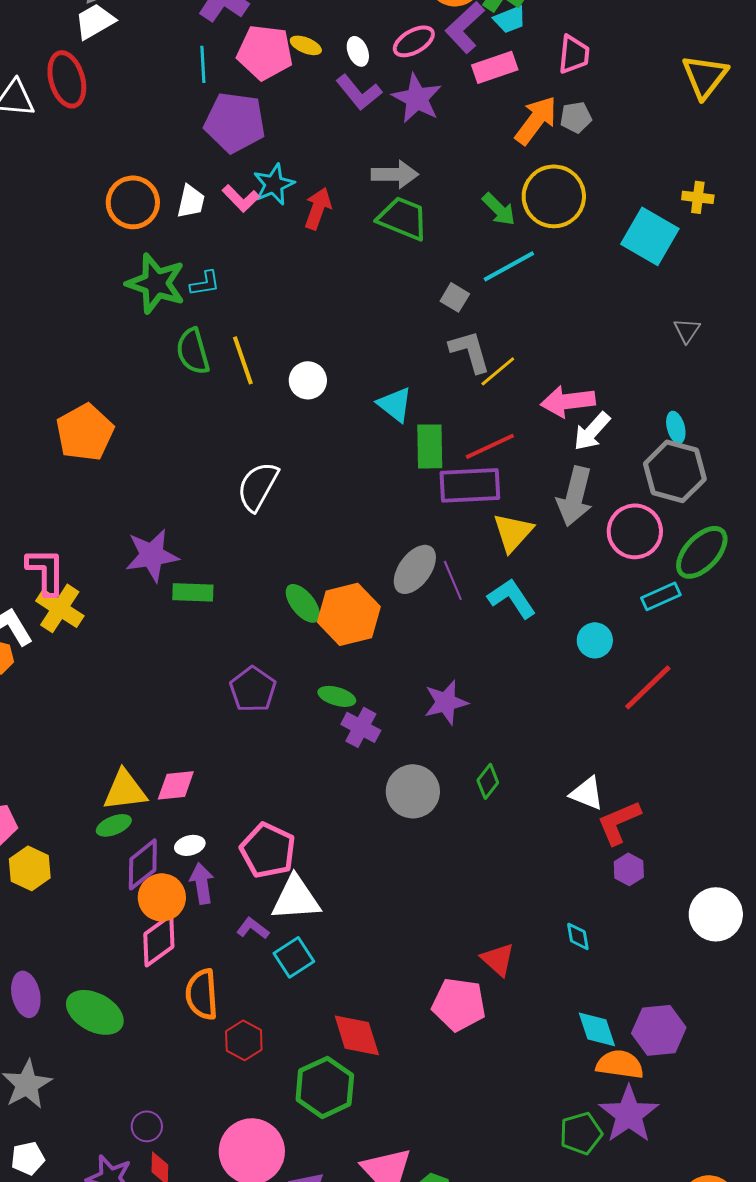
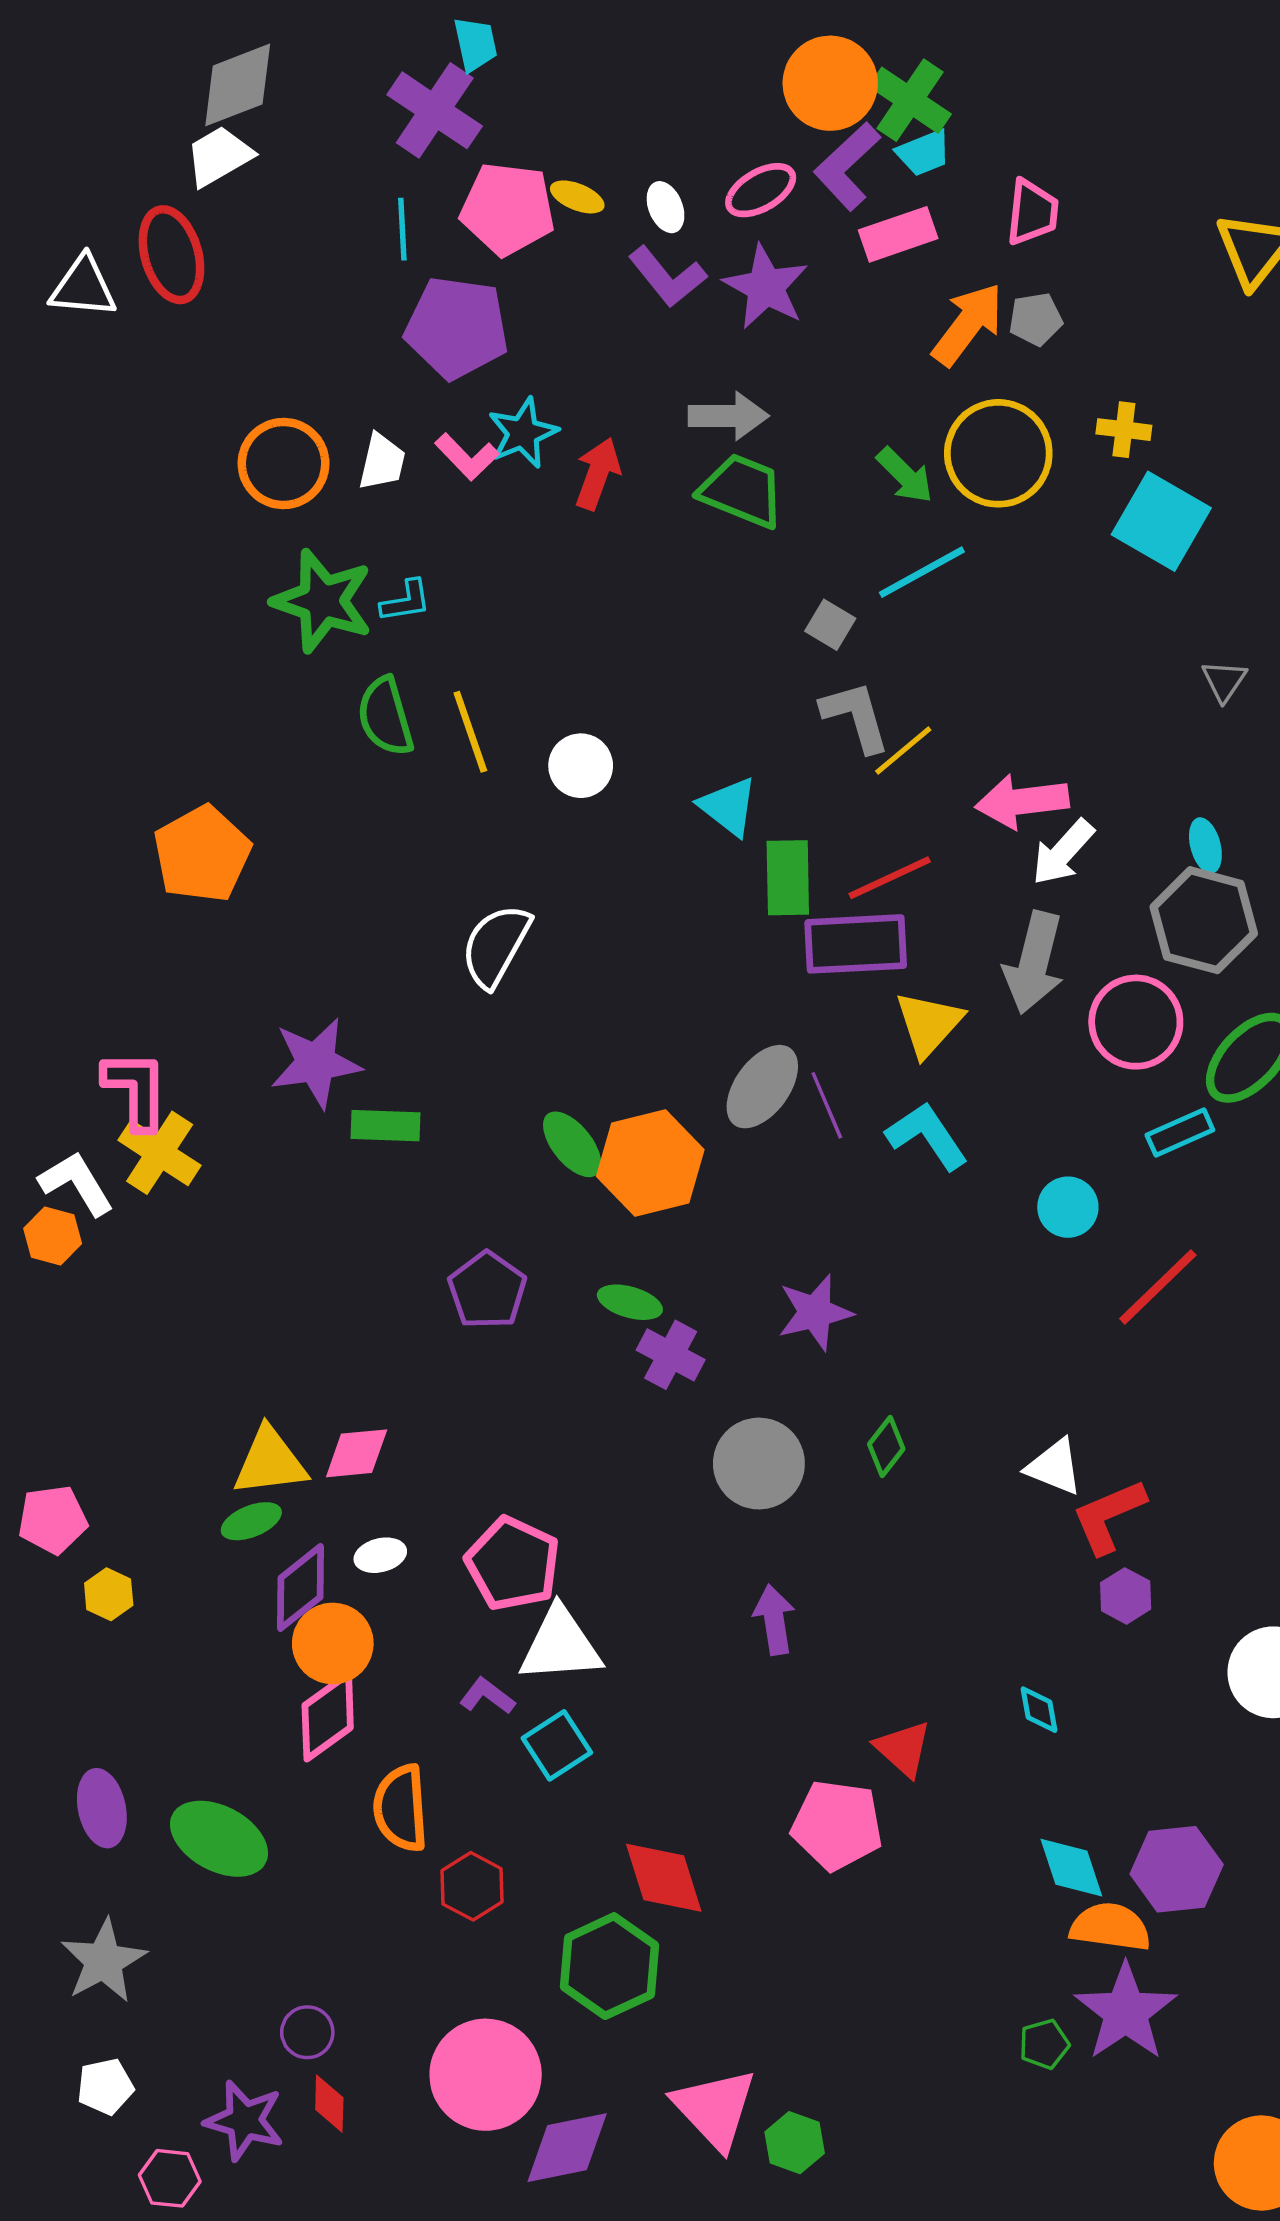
yellow cross: (698, 197) -> (1124, 430), moved
yellow hexagon: (30, 868) -> (109, 1594), size x0.7
purple arrow: (202, 883) -> (774, 1620), moved
green pentagon: (581, 1133) -> (1044, 2044), size x0.7

